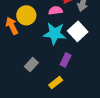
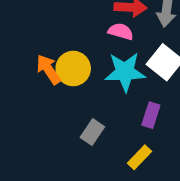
pink semicircle: (56, 11) -> (121, 31), turned 32
yellow circle: (26, 15) -> (73, 68), moved

